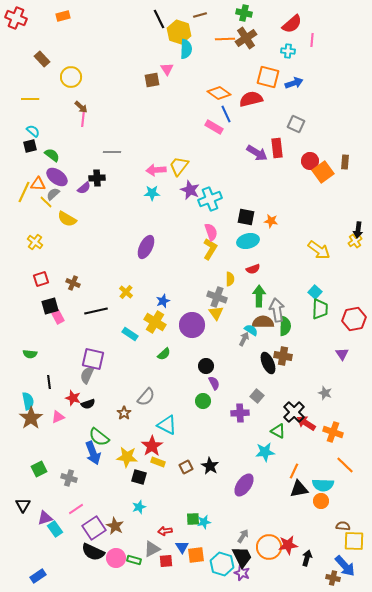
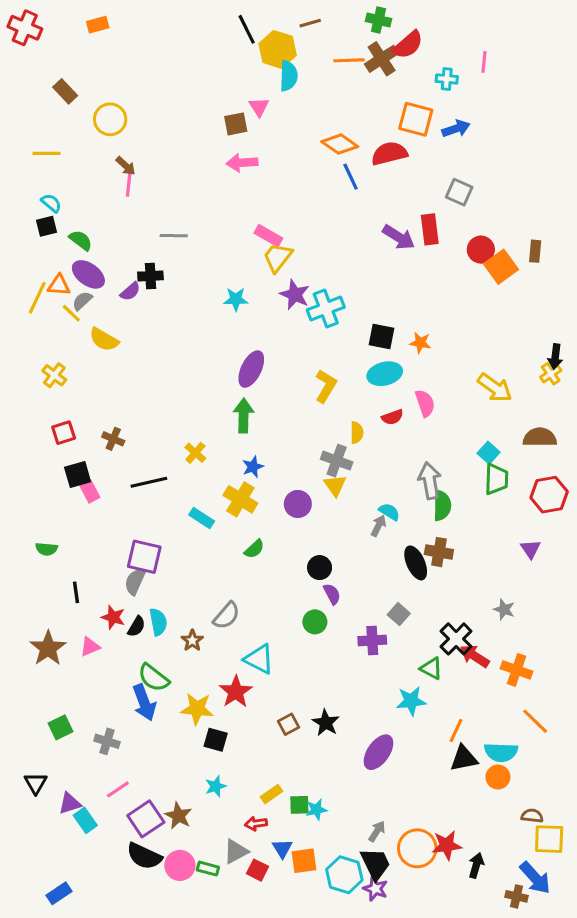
red semicircle: (292, 24) -> (408, 45), moved
pink rectangle: (214, 127) -> (268, 236), moved
pink arrow: (156, 170) -> (242, 163), moved
pink semicircle: (211, 232) -> (425, 403), moved
purple ellipse: (146, 247) -> (251, 369), moved
green arrow: (259, 296) -> (244, 416), moved
brown semicircle: (263, 322) -> (540, 437), moved
purple circle: (192, 325) -> (298, 504), size x0.7
cyan semicircle: (28, 401) -> (158, 622), moved
black semicircle: (88, 404) -> (136, 627), turned -40
yellow rectangle: (158, 462) -> (271, 794), moved, turned -56
red square: (166, 561) -> (257, 870), turned 32

